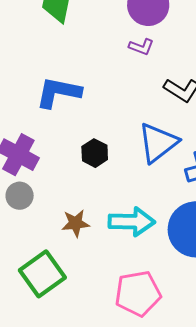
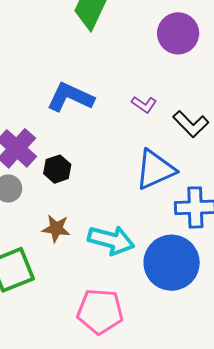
purple L-shape: (141, 47) -> (144, 104), moved
black hexagon: (95, 153) -> (57, 169), moved

